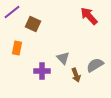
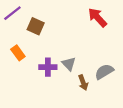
orange rectangle: (17, 48) -> (18, 53), turned -48
purple cross: (42, 71) -> (48, 67), moved

